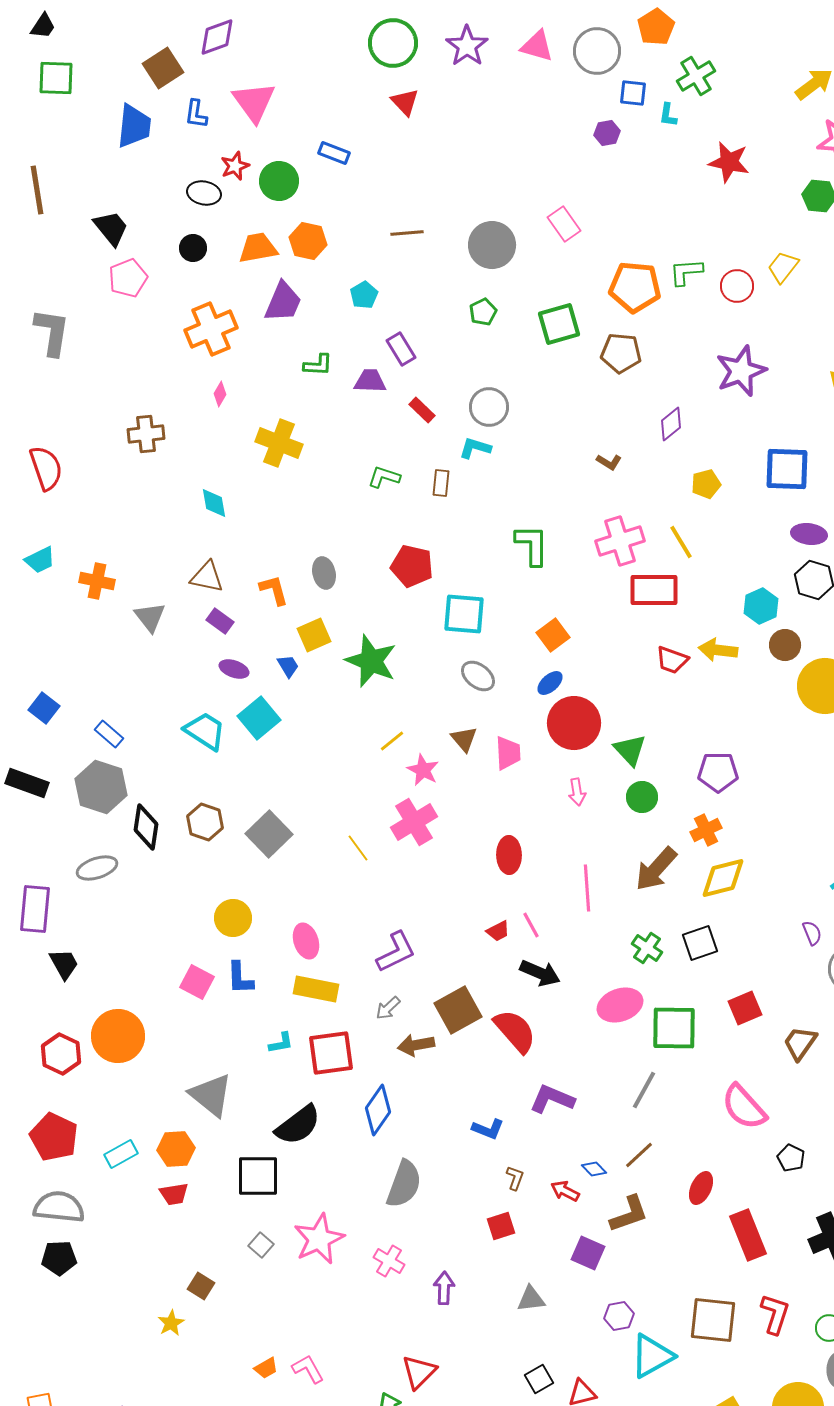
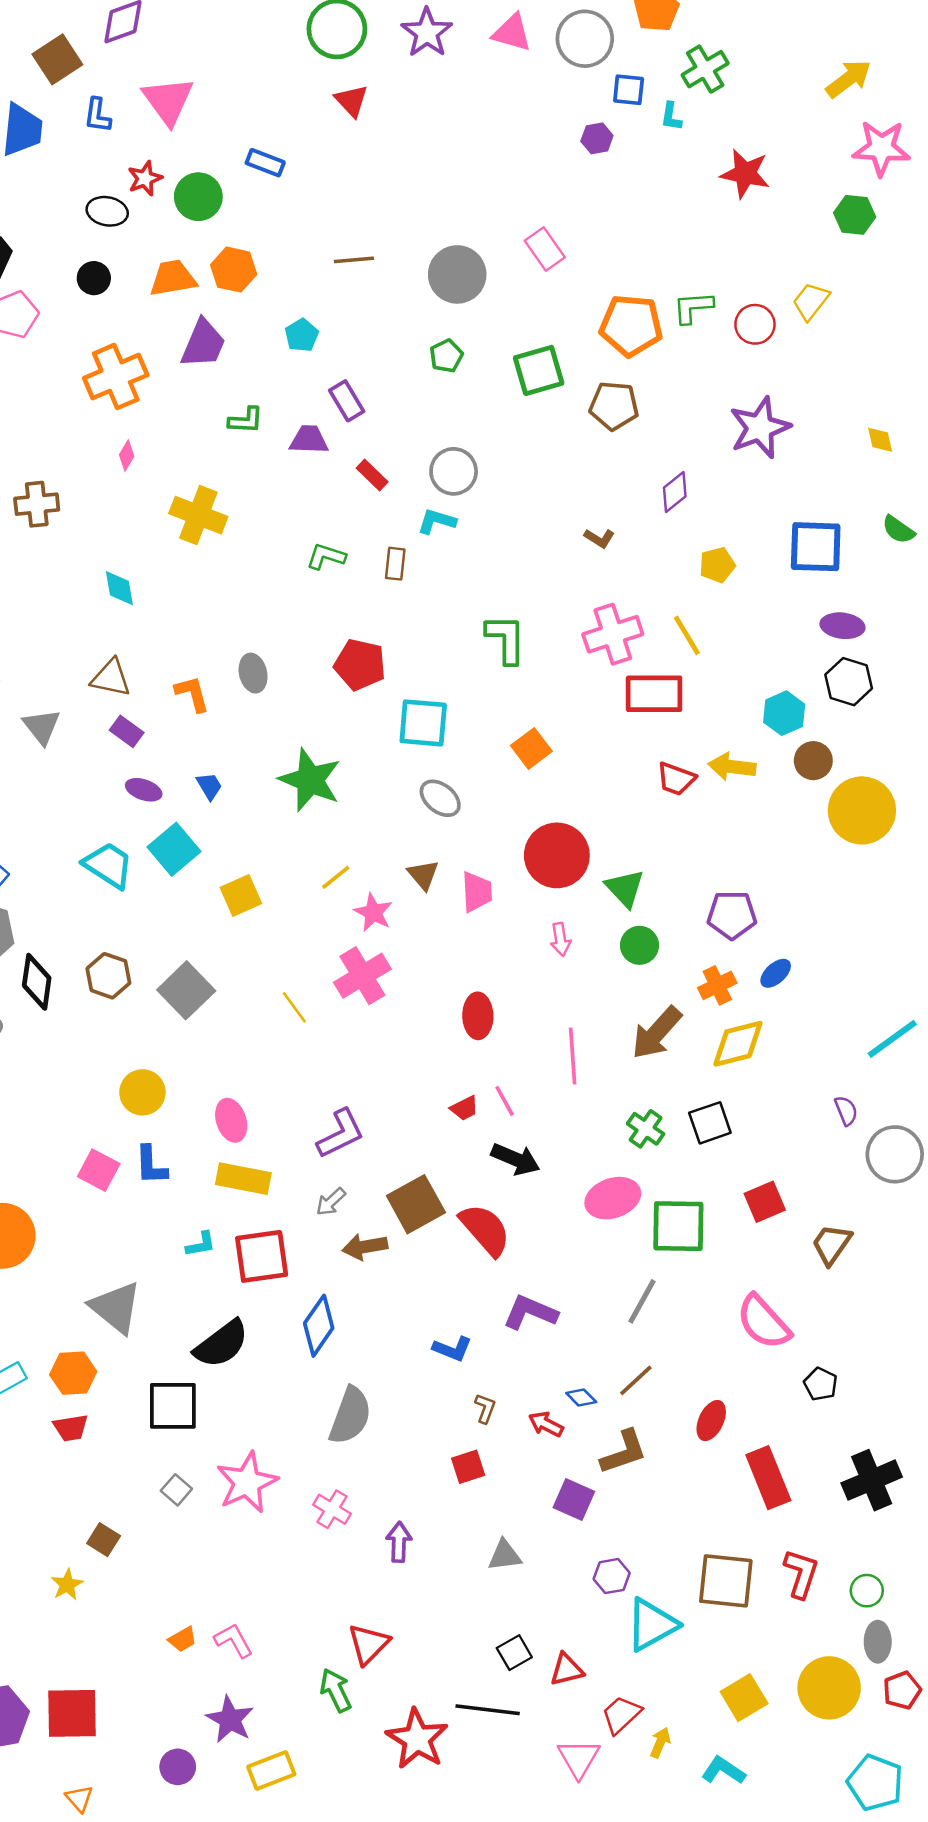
yellow square: (314, 635) -> (241, 895), moved
blue ellipse: (550, 683) -> (776, 973), moved

